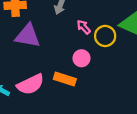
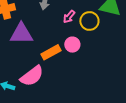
pink arrow: (84, 27) -> (69, 17), turned -88
orange rectangle: (65, 79) -> (51, 52), moved, turned -36

